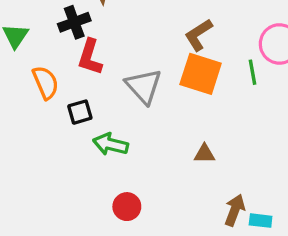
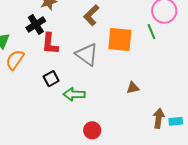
brown L-shape: (198, 35) -> (91, 15), moved
orange semicircle: (46, 83) -> (15, 60), moved, turned -110

